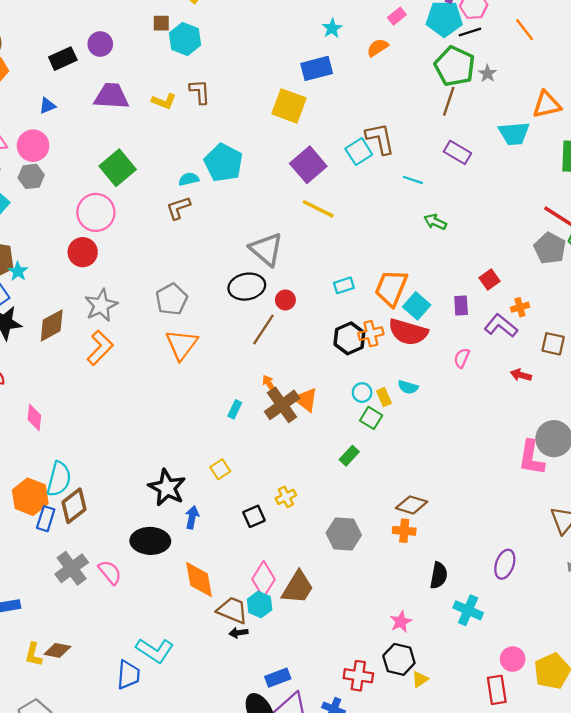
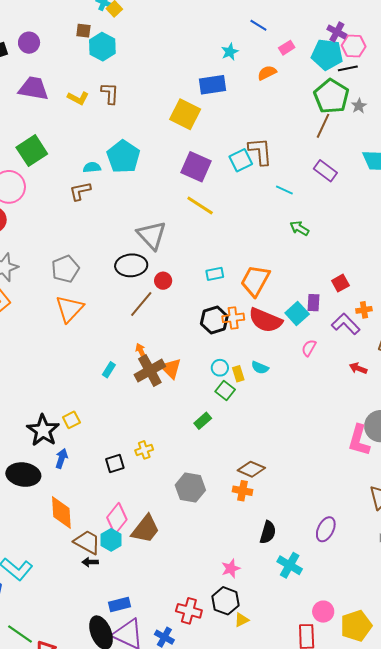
purple square: (308, 165) -> (196, 167), turned -32
cyan square: (417, 306) -> (297, 313), moved
yellow square: (220, 469) -> (71, 420), moved

